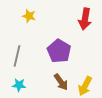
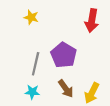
gray line: (17, 56) -> (36, 64), moved
cyan star: (19, 85) -> (32, 92), moved

